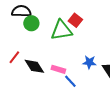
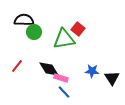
black diamond: (34, 66) -> (49, 69), moved
blue line: (70, 81) -> (64, 92), moved

